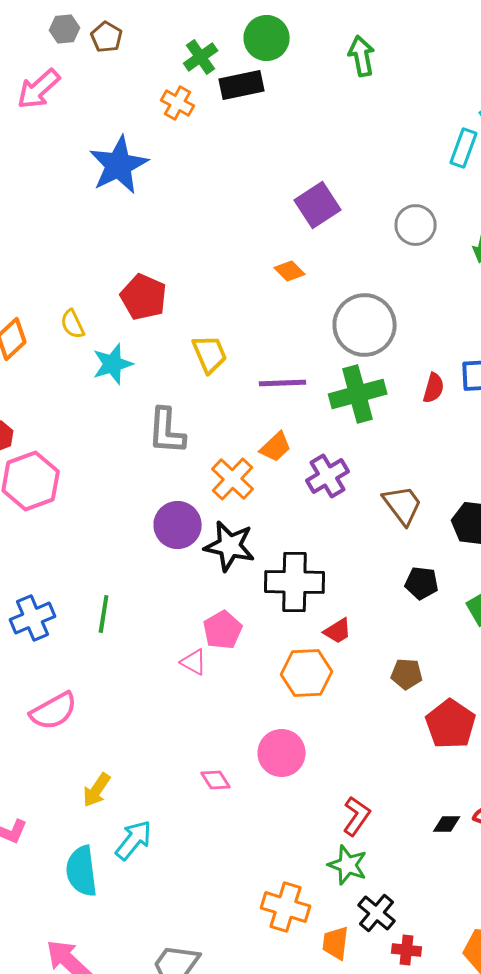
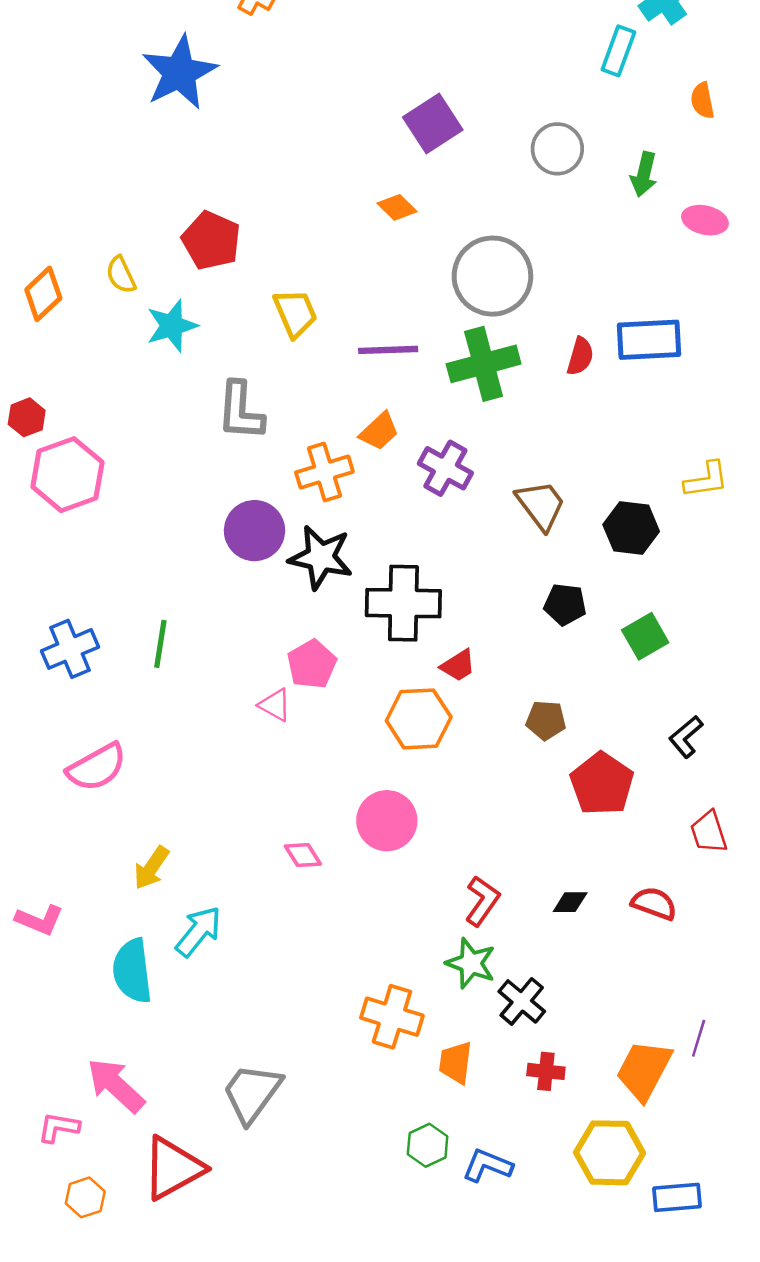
purple cross: (328, 476) -> (445, 468), turned -30
orange cross: (233, 479) -> (324, 472), turned 30
black diamond: (447, 824) -> (570, 902), moved
black cross: (377, 913) -> (522, 1001), moved

